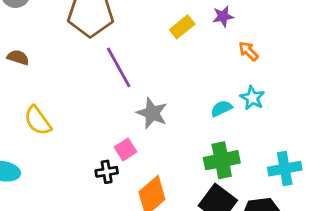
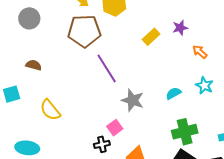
cyan semicircle: (221, 108) -> (173, 93), moved

